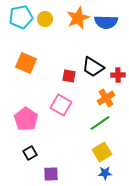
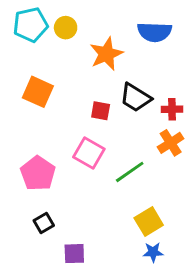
orange star: (78, 18) -> (106, 54), moved
orange cross: (106, 98) -> (171, 143), moved
green line: (100, 123) -> (130, 172), moved

